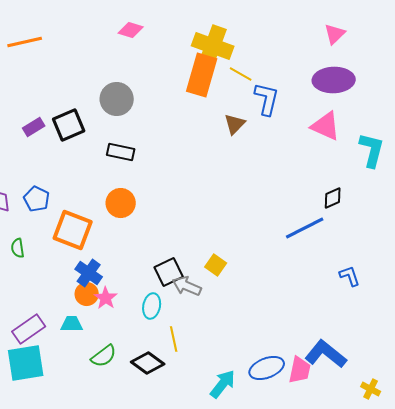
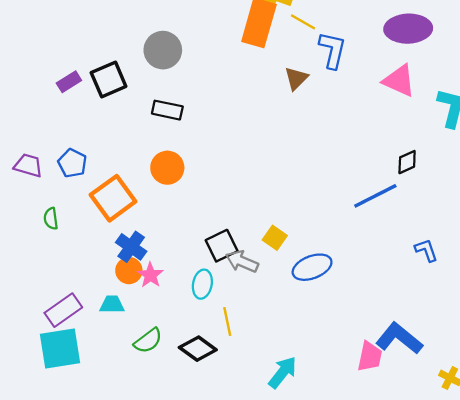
orange square: (73, 230) -> (113, 198), turned 33
blue ellipse: (267, 368) -> (312, 267), moved

